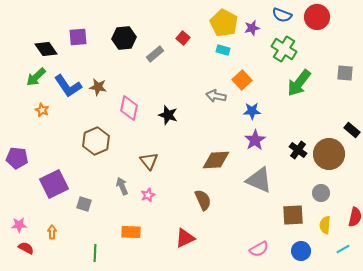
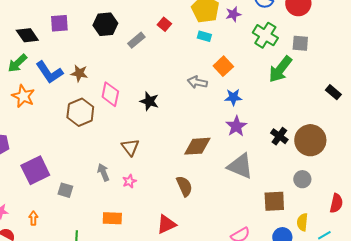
gray square: (345, 73) -> (300, 43), moved
orange star: (42, 110) -> (23, 96), size x1.6
black rectangle: (352, 130) -> (333, 92), moved
brown hexagon: (96, 141) -> (80, 112), moved
yellow semicircle: (325, 225) -> (302, 222), moved

